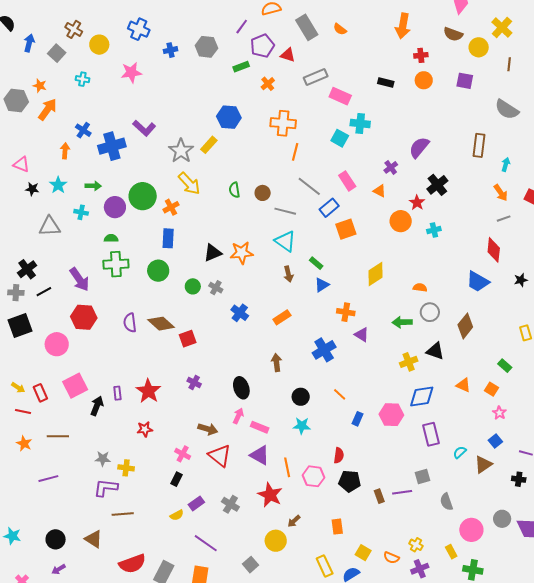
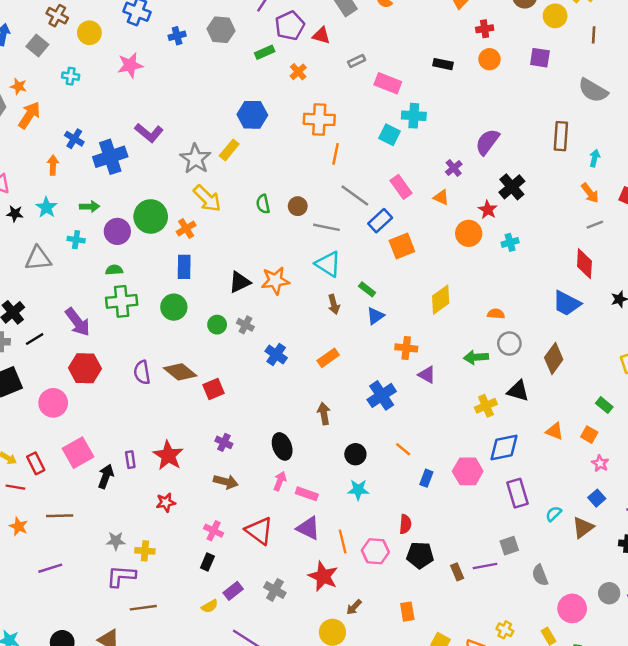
gray rectangle: (316, 77) -> (357, 61), size x0.6
brown arrow: (208, 429) -> (226, 482), moved

